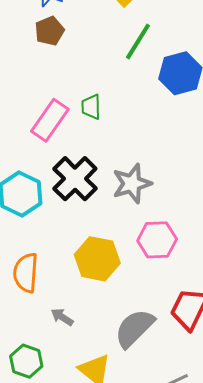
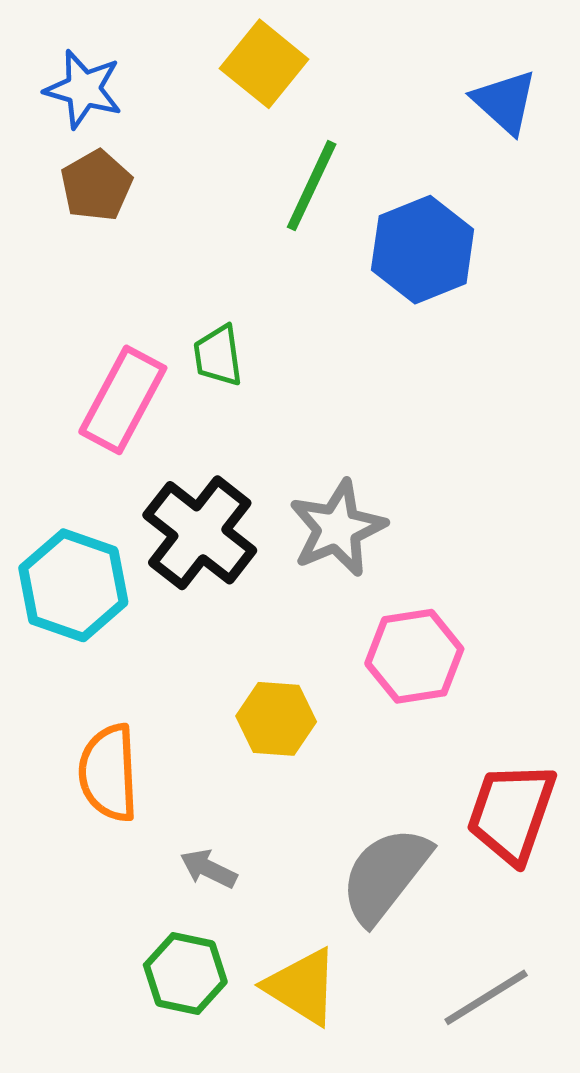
yellow hexagon: (97, 259) -> (276, 719), size x0.7
green hexagon: (26, 361) -> (185, 973), moved

